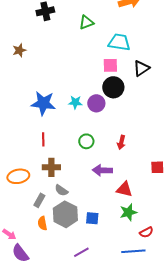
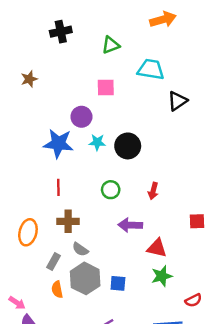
pink square: (110, 65) -> (106, 88), moved
black circle: (113, 87) -> (128, 146), moved
purple circle: (96, 103) -> (81, 117), moved
orange ellipse: (18, 176) -> (28, 232), turned -65
red semicircle: (146, 232) -> (193, 300), moved

